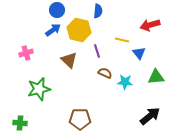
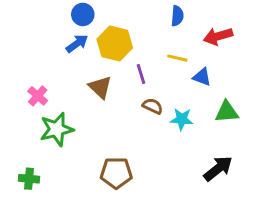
blue semicircle: (98, 11) -> (177, 16), moved
pink cross: (26, 53) -> (38, 96), moved, turned -32
blue triangle: (139, 53) -> (202, 77), turned -32

